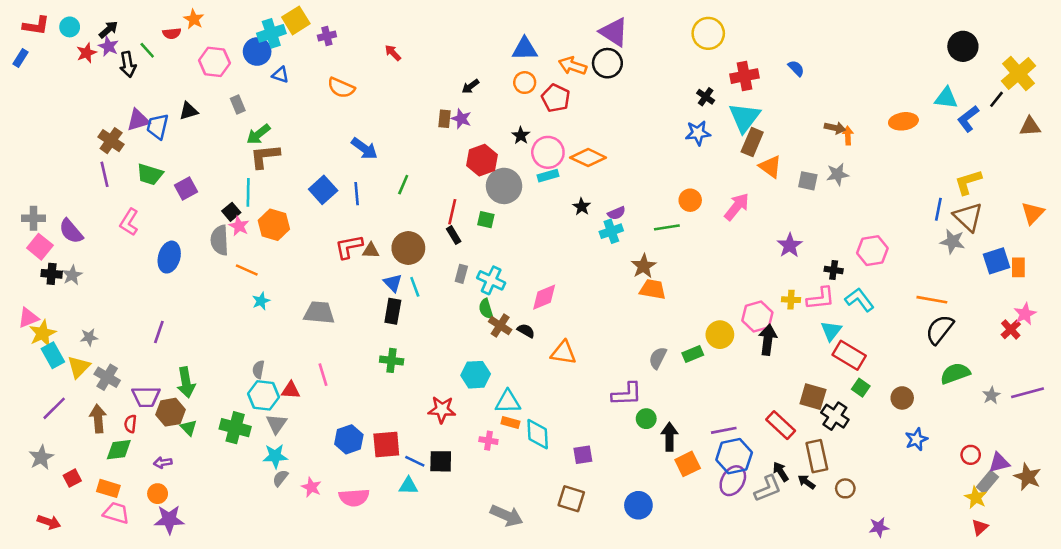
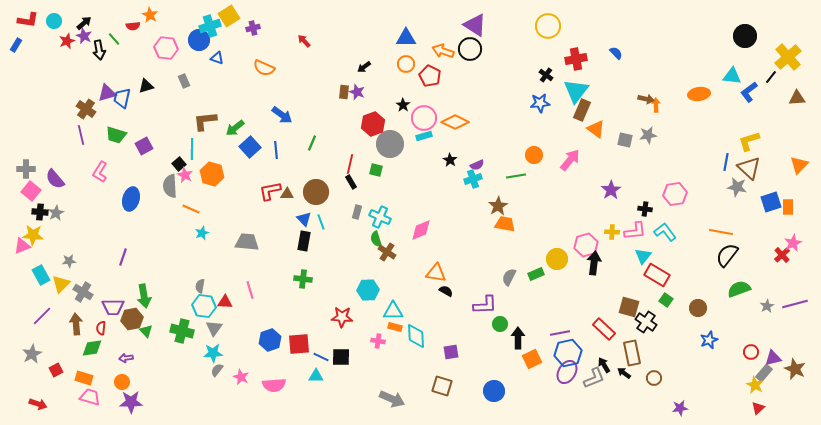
green arrow: (258, 134) -> (235, 128), moved
black semicircle: (526, 331) -> (446, 291), moved
yellow star: (43, 333) -> (33, 235), moved, turned 30

